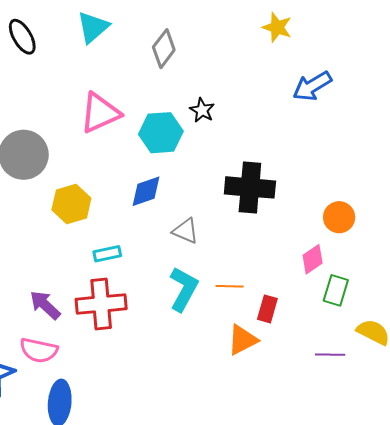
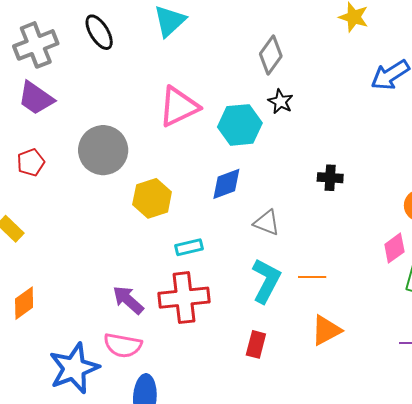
gray diamond: (164, 49) -> (271, 55), moved
black cross: (250, 187) -> (330, 178), size x0.5
red rectangle: (267, 309) -> (256, 344), moved

